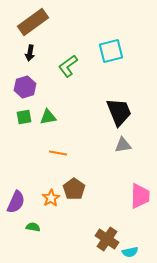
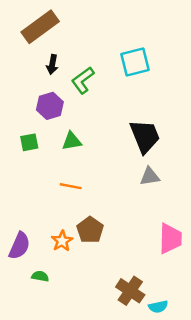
black arrow: (30, 53) -> (52, 64), moved
purple hexagon: (25, 87) -> (50, 106), moved
green triangle: (48, 117) -> (72, 141), moved

